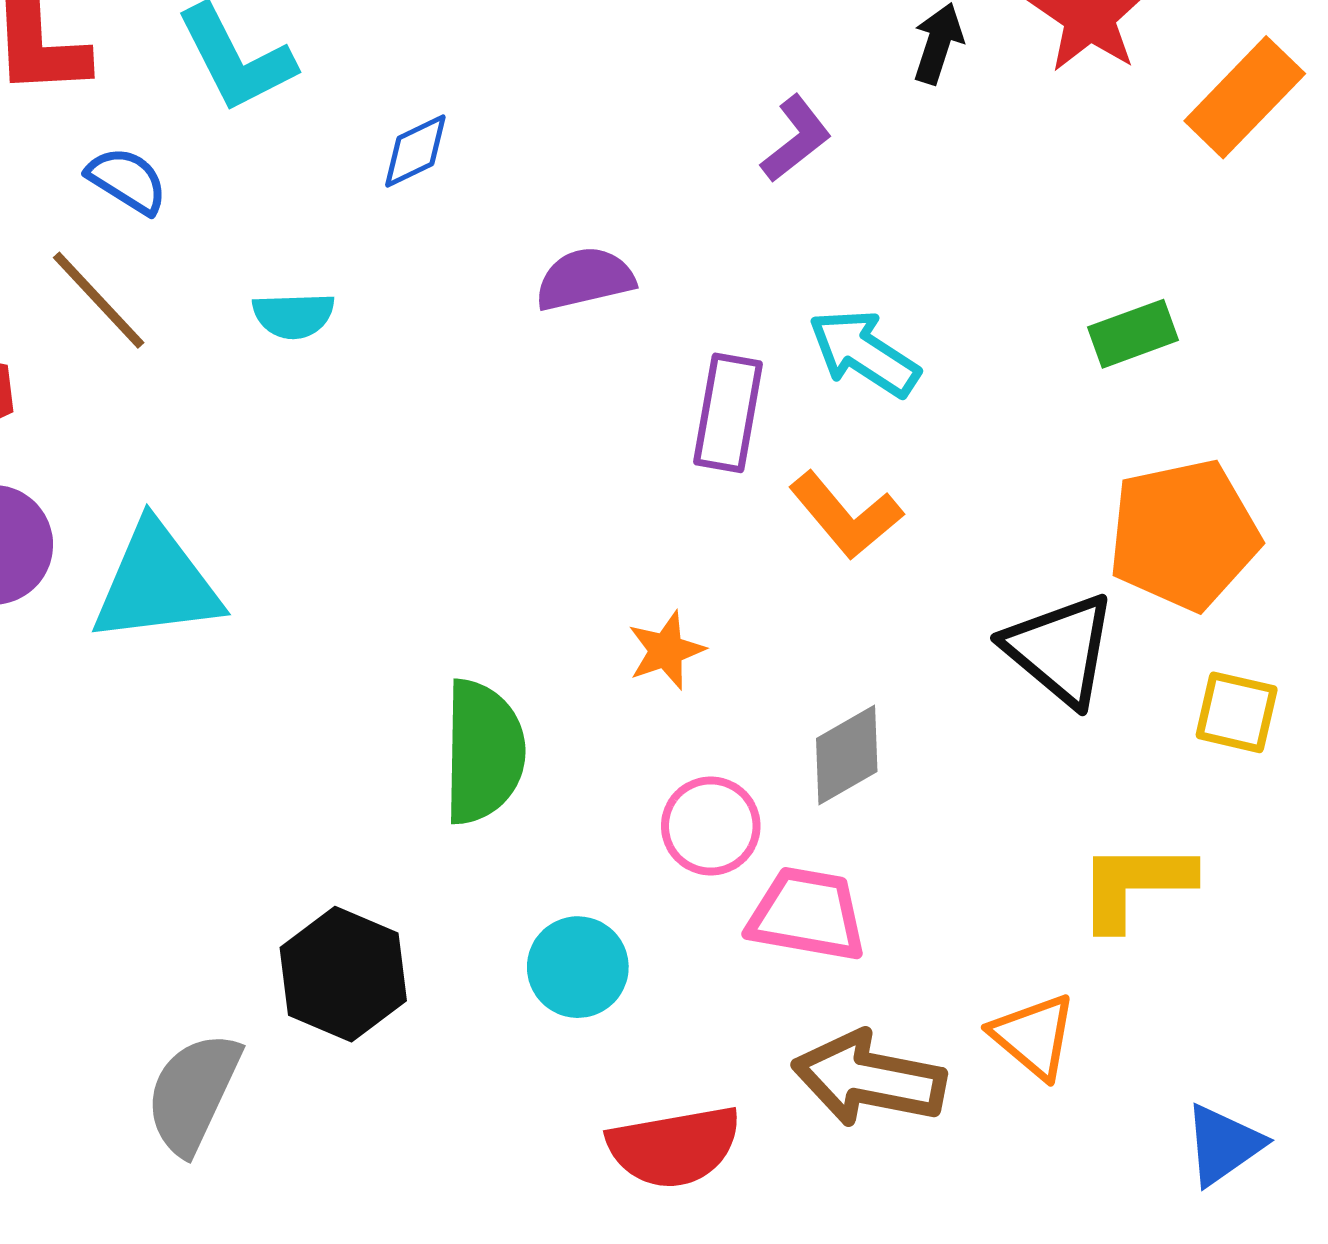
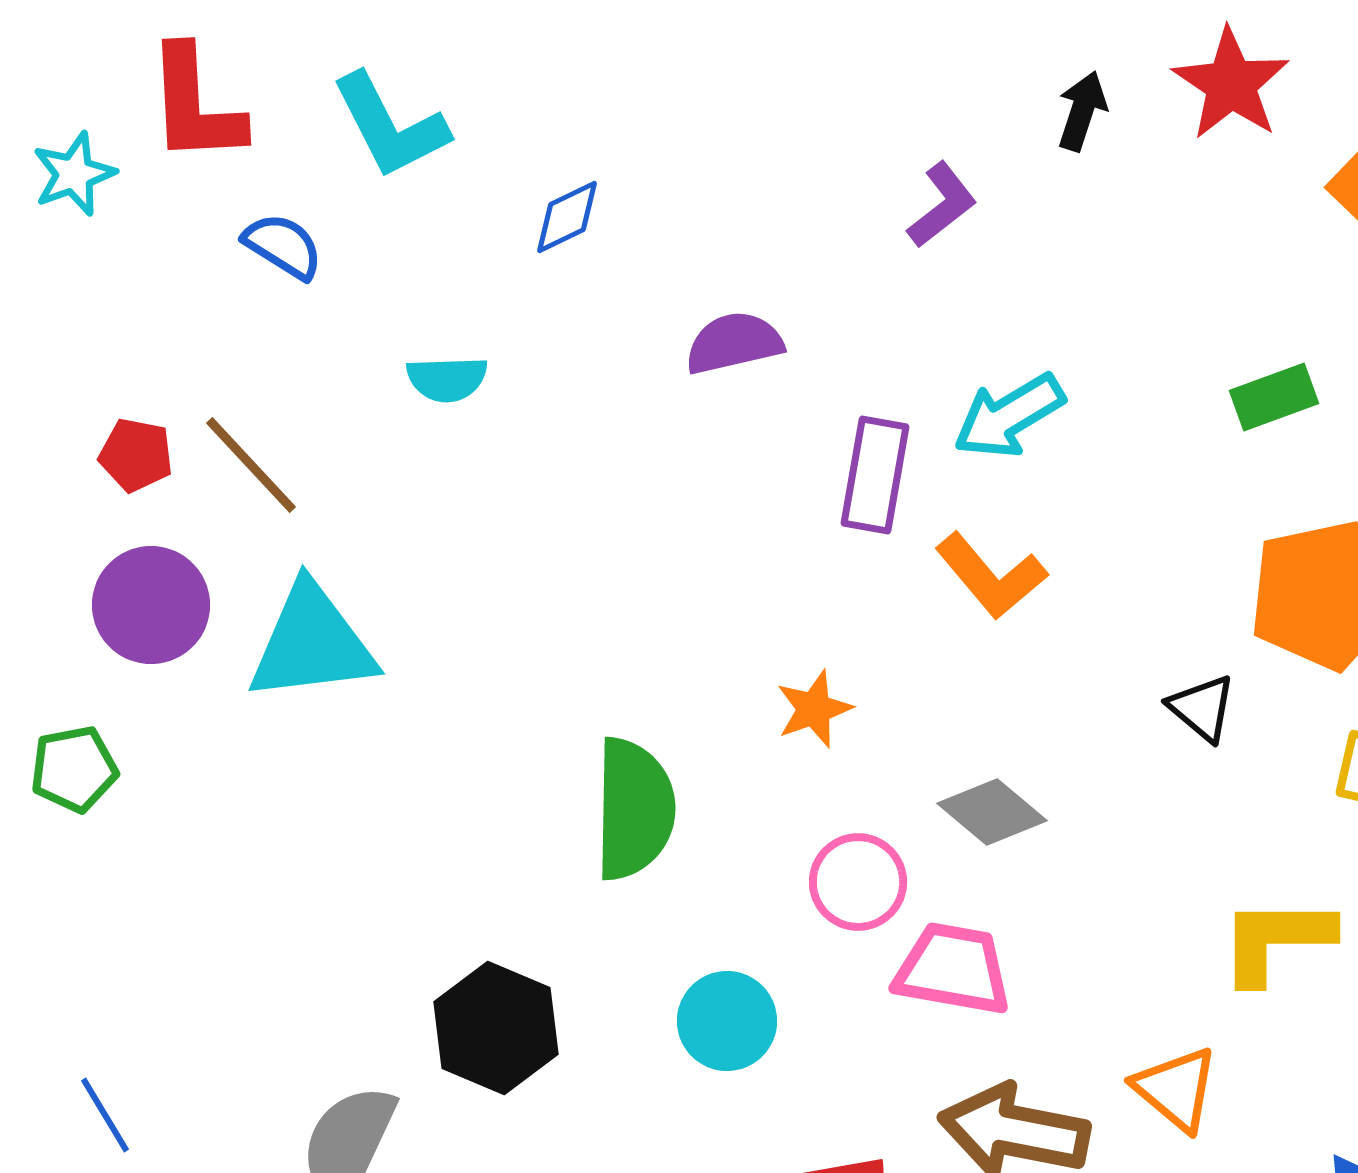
brown line: (99, 300) -> (251, 465), moved
cyan arrow: (864, 353) -> (1009, 416), turned -64
black triangle: (1060, 649) -> (1202, 708), size x0.6
gray diamond: (847, 755) -> (992, 812), turned 70

